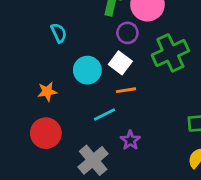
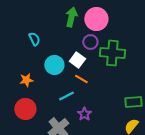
purple circle: (127, 33) -> (90, 42), moved
green cross: (170, 53) -> (112, 53), turned 30
orange line: (126, 90) -> (81, 79), turned 40

